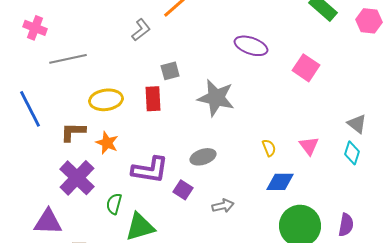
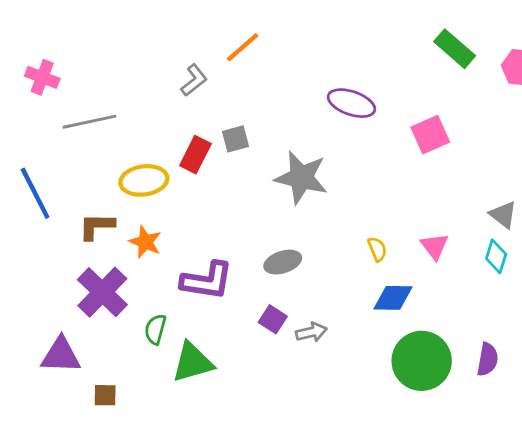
pink square: (306, 68) -> (430, 135), turned 32
red rectangle: (153, 99) -> (195, 155), moved, turned 30
purple square: (183, 190) -> (273, 319), moved

